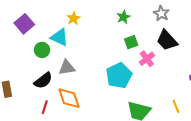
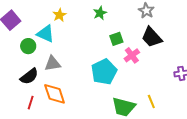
green star: (123, 17) -> (100, 13), moved
yellow line: (176, 106) -> (151, 102), moved

